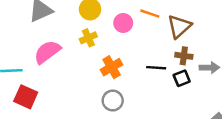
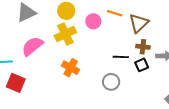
yellow cross: (88, 38) -> (65, 34), size x1.5
orange cross: (112, 67) -> (71, 68), moved, turned -30
gray circle: (113, 101) -> (111, 82), moved

